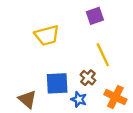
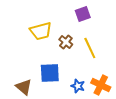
brown cross: (88, 78) -> (66, 42), moved
blue star: (79, 99) -> (78, 86), moved

